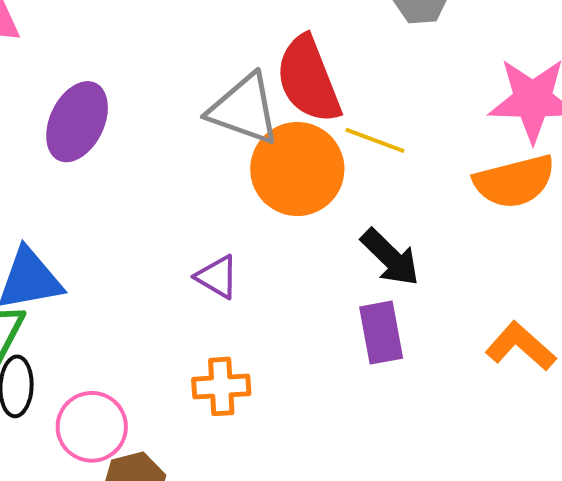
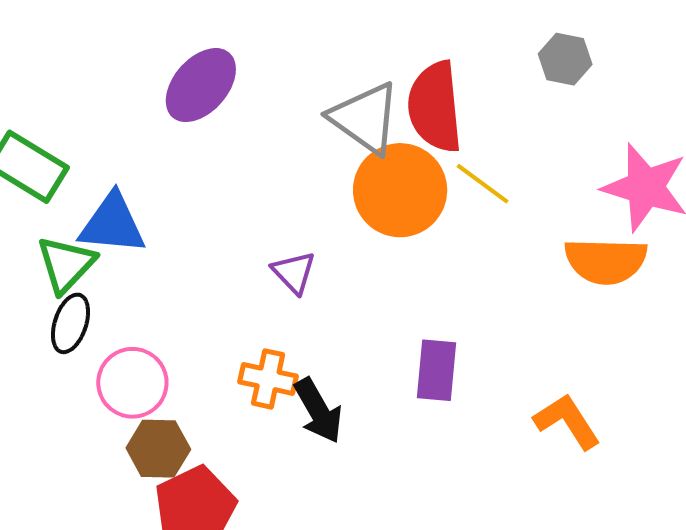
black arrow: (390, 257) -> (318, 411), moved

